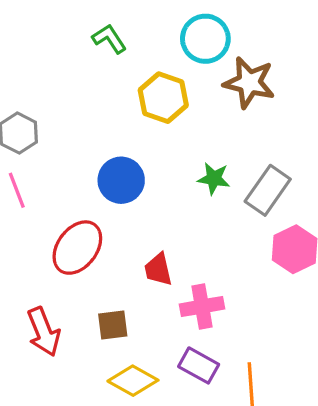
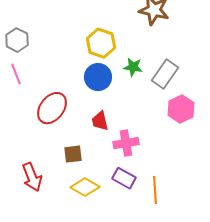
yellow hexagon: (163, 98) -> (101, 43), moved
blue circle: (121, 180) -> (98, 77), moved
red arrow: (44, 332) -> (32, 177), moved

